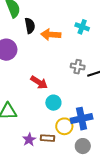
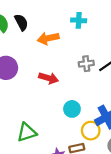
black semicircle: (30, 26) -> (21, 22), moved
red arrow: (39, 82) -> (49, 78), moved

